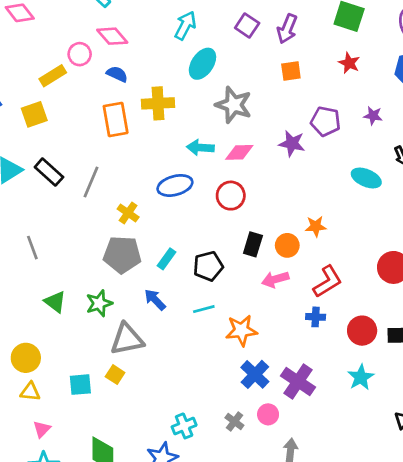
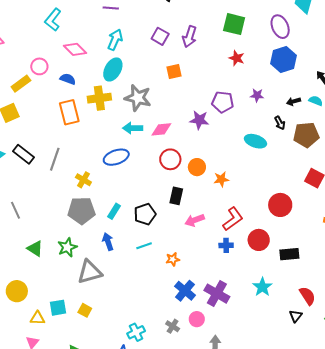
pink diamond: (112, 36) -> (75, 49), moved
cyan ellipse: (202, 64) -> (113, 69), moved
orange square: (291, 71) -> (174, 72), moved
gray star: (234, 105) -> (138, 98), moved
red circle: (231, 196) -> (170, 159), moved
orange circle: (287, 245) -> (197, 167), moved
blue arrow: (155, 300) -> (108, 242), turned 30
orange star: (241, 330) -> (173, 259), size x0.6
red circle: (362, 331) -> (259, 240), moved
yellow square: (115, 375) -> (85, 310), moved
yellow triangle: (30, 392) -> (37, 318), moved

